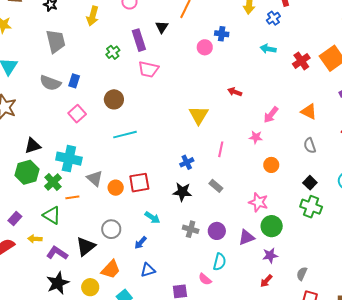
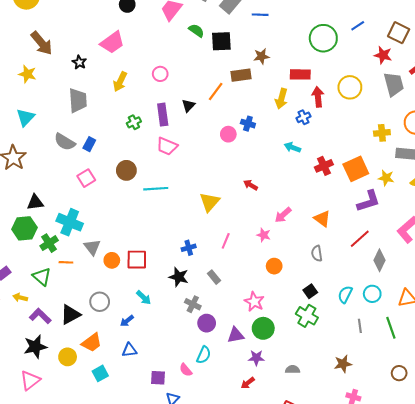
cyan line: (125, 135) -> (156, 189), moved
gray cross: (191, 229) -> (193, 304), moved
gray semicircle: (302, 274) -> (293, 369), moved, turned 56

